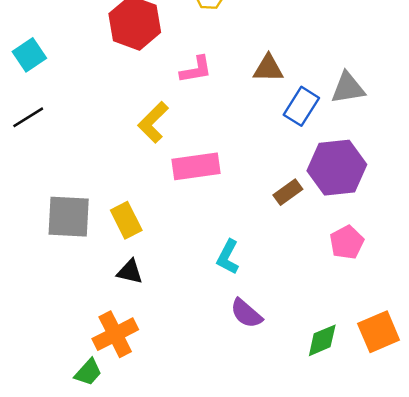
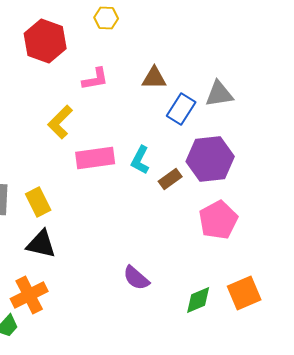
pink pentagon: (347, 242) -> (218, 220), size x1.4
cyan L-shape: (228, 257) -> (140, 160), moved
black triangle: (130, 272) -> (41, 244), size x1.4

